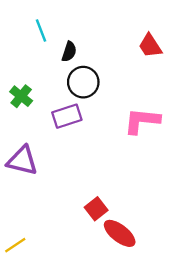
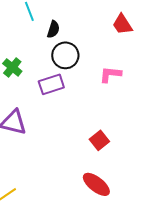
pink L-shape: (142, 121) -> (110, 74), moved, size x0.7
red square: (96, 209) -> (99, 140), moved

